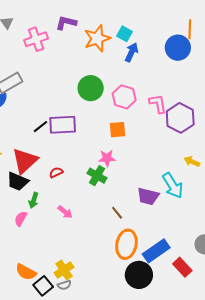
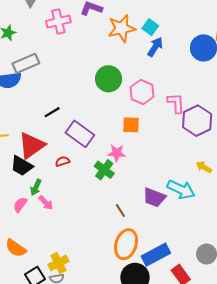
purple rectangle: (63, 125) -> (80, 134), moved, turned 32
cyan arrow: (173, 186) -> (181, 189), turned -40
pink arrow: (65, 212) -> (46, 203), moved
orange semicircle: (26, 272) -> (16, 248), moved

